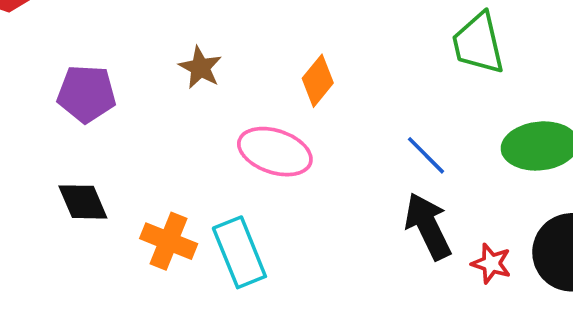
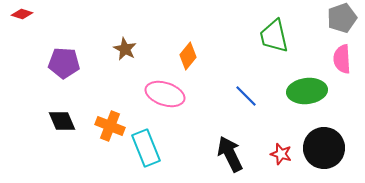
black arrow: (428, 226) -> (230, 154), moved
orange cross: (169, 241) -> (110, 126), moved

